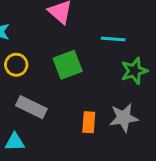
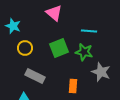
green star: (134, 71) -> (84, 52), moved, turned 30
gray star: (124, 118) -> (101, 72), moved, turned 30

